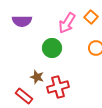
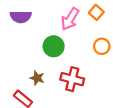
red cross: (58, 87) -> (72, 79), moved, turned 30

